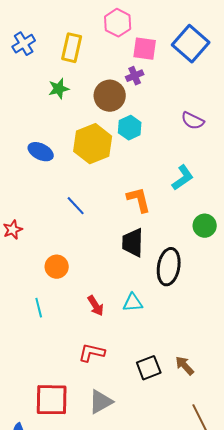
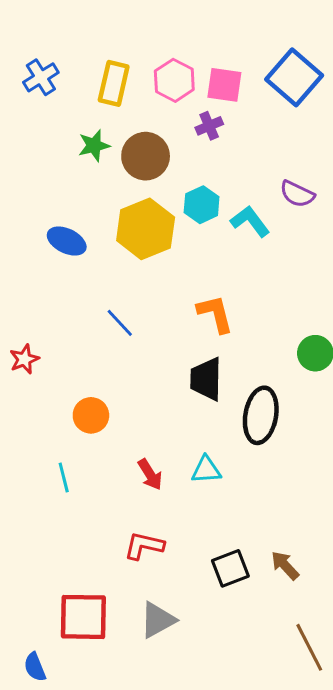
pink hexagon: (118, 23) -> (174, 80), moved
brown circle: (110, 96) -> (146, 156), moved
cyan L-shape: (183, 178) -> (250, 221), moved, turned -92

